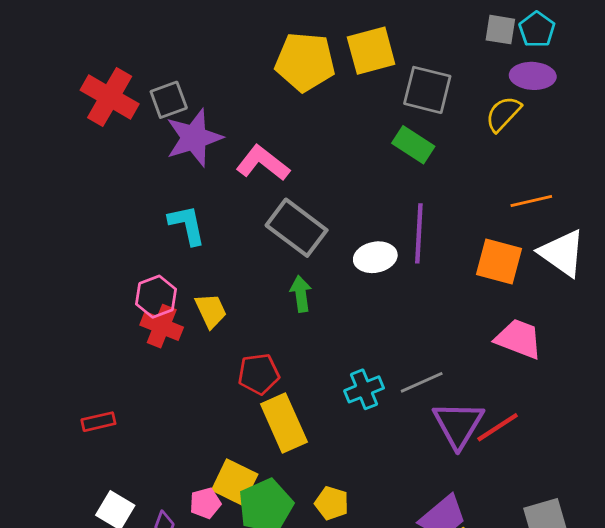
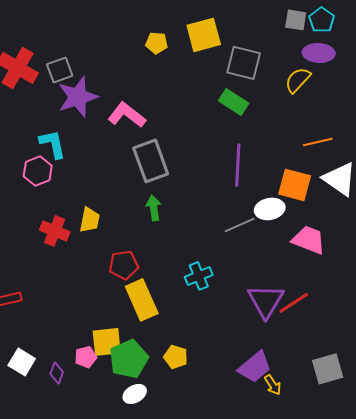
yellow pentagon: (305, 62) -> (157, 43), size x0.5
cyan L-shape: (187, 225) -> (53, 144), moved
gray rectangle: (297, 228) -> (151, 161), turned 33
white ellipse: (375, 257) -> (270, 209), moved
pink hexagon: (156, 297) -> (38, 171), moved
yellow trapezoid: (211, 311) -> (90, 220), turned 36
gray line: (422, 382) -> (240, 225), moved
yellow square: (235, 482) -> (107, 342), turned -32

